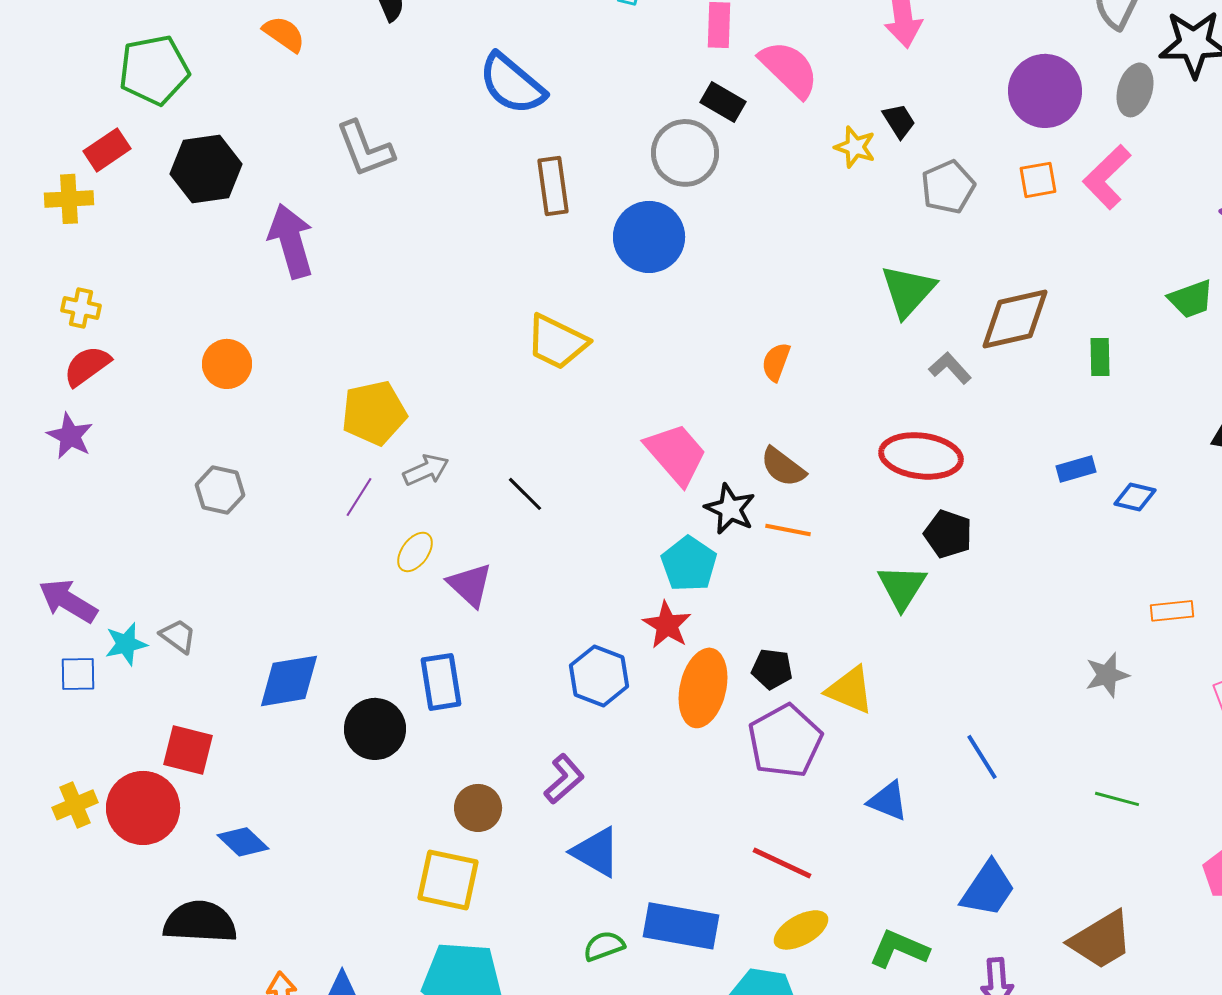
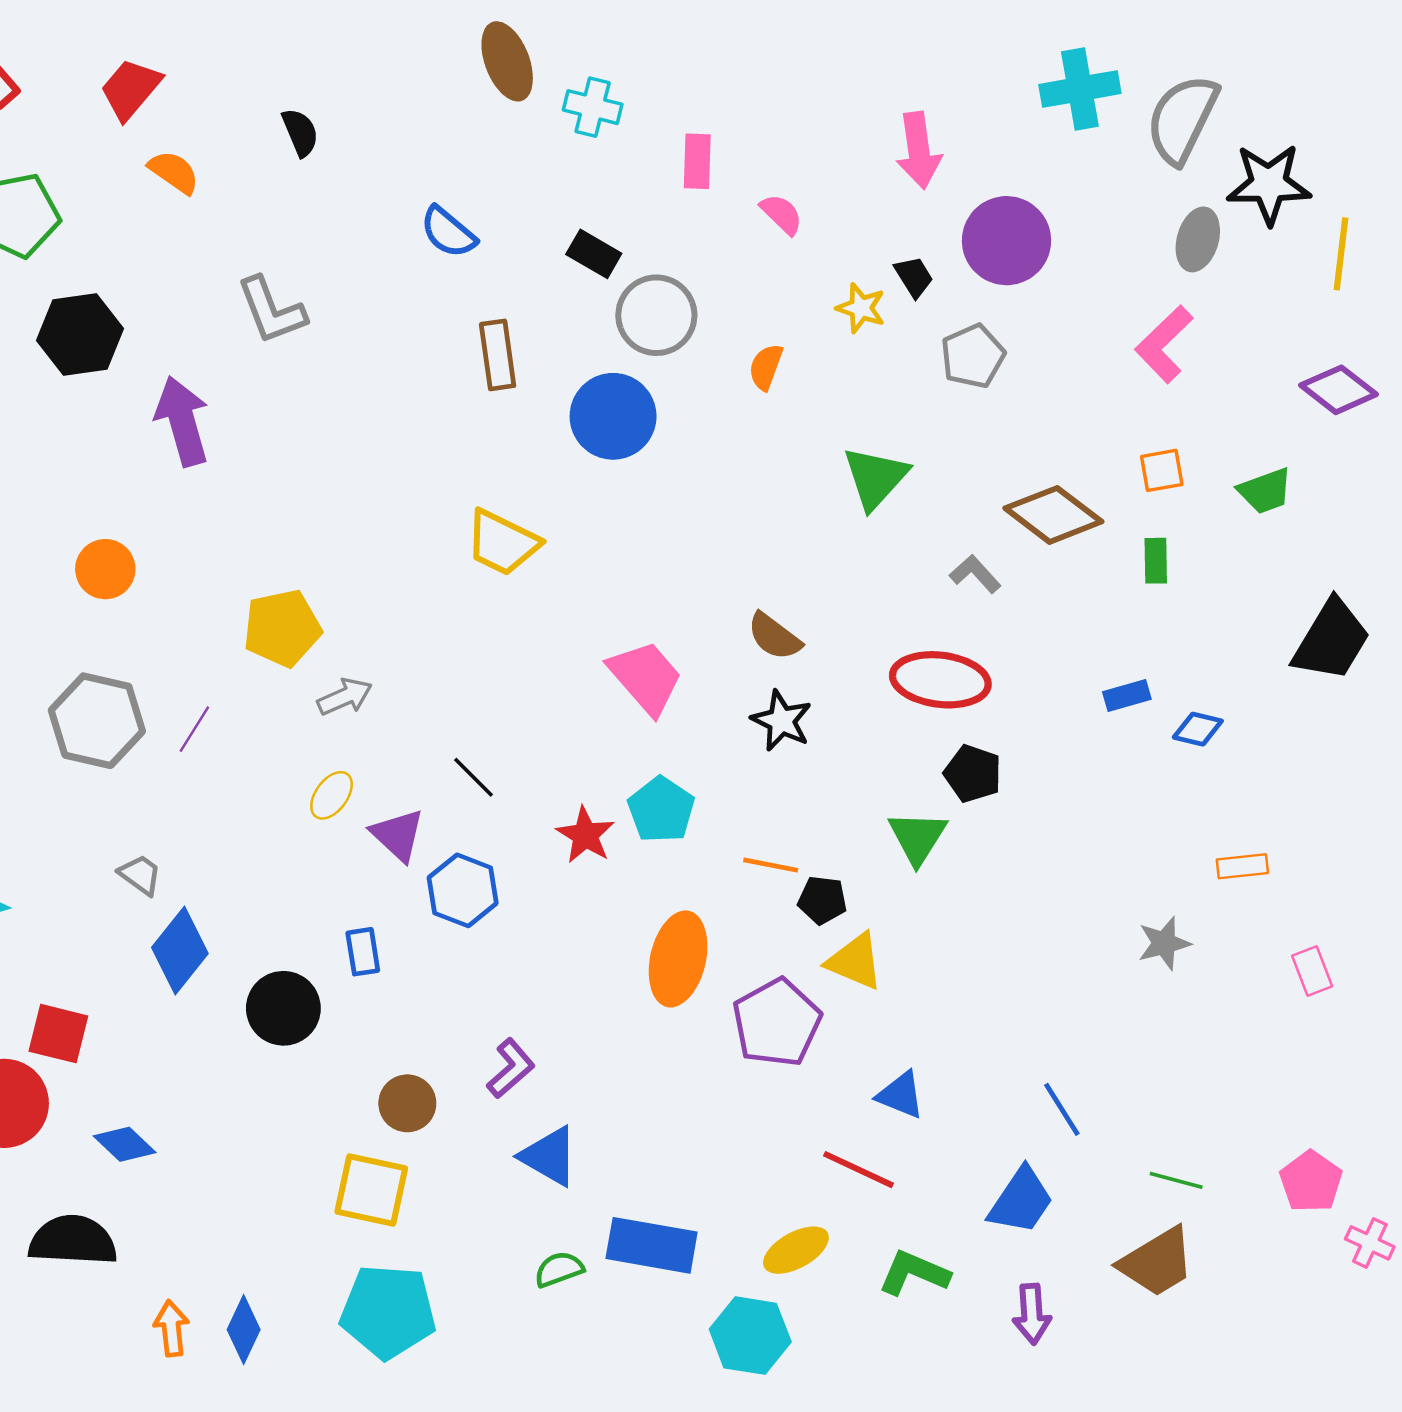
pink semicircle: (789, 69) -> (782, 214), size x0.6
blue semicircle: (512, 84) -> (448, 232), size x0.7
purple circle: (1045, 91) -> (1007, 241), moved
black rectangle: (723, 102) -> (594, 254), moved
orange square: (1038, 180) -> (1162, 470), moved
green triangle: (908, 291) -> (875, 478), moved
brown diamond: (1015, 319) -> (1053, 515), turned 50
orange semicircle: (776, 362) -> (766, 367), moved
brown semicircle: (783, 467) -> (774, 636), moved
gray hexagon: (220, 490) -> (97, 721), size x1.6
black line: (525, 494) -> (473, 777), moved
purple line: (359, 497) -> (194, 729), moved
black star: (730, 509) -> (782, 721), moved
orange line: (788, 530) -> (771, 865), moved
red star: (667, 625) -> (585, 835), moved
gray trapezoid: (178, 636) -> (140, 875), moved
black pentagon: (772, 669) -> (822, 900), moved
blue hexagon: (599, 676) -> (463, 890), moved
blue diamond: (289, 681) -> (180, 951), turned -42
blue rectangle: (441, 682) -> (363, 952), size x0.7
blue line: (982, 757) -> (1062, 1109), moved
green line: (1117, 799) -> (1176, 1180), moved
red line: (782, 863) -> (859, 1170), moved

